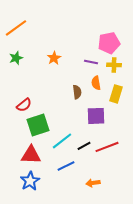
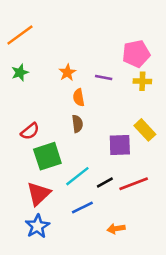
purple line: (91, 62) -> (104, 77), moved
orange semicircle: (96, 83) -> (79, 97), moved
brown semicircle: (77, 92) -> (77, 124), moved
yellow rectangle: (116, 94) -> (145, 130), moved, turned -60
red triangle: (31, 155) -> (39, 194), turned -45

